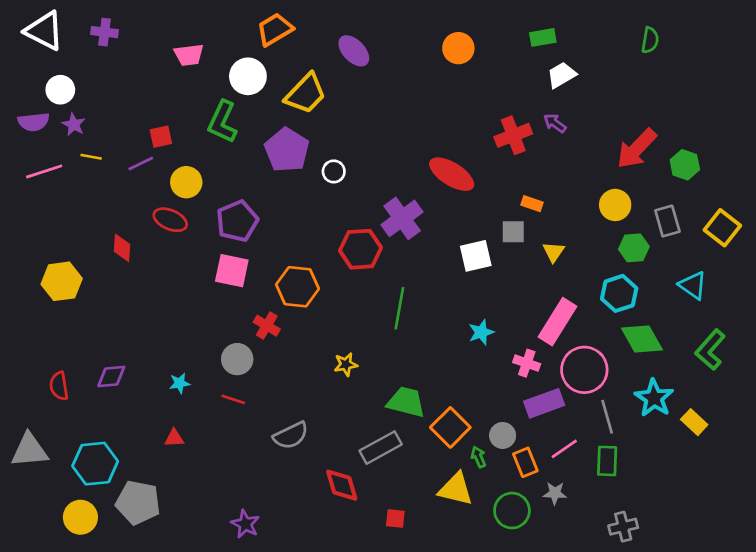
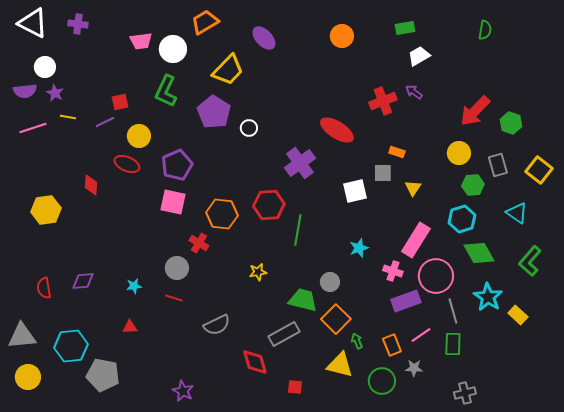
white circle: (248, 76) -> (173, 49), moved
red hexagon: (361, 249) -> (269, 205), moved
gray circle: (503, 435) -> (330, 282), moved
yellow circle: (80, 517) -> (28, 377), moved

